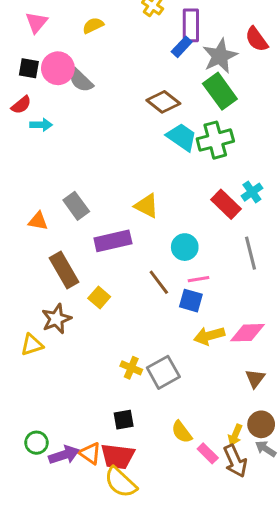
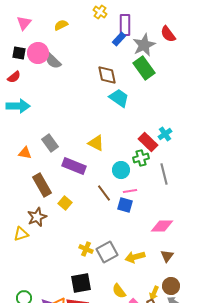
brown diamond: (163, 102) -> (107, 75), turned 40
cyan arrow: (41, 125) -> (18, 106), moved, size x1.6
green cross: (215, 140) -> (141, 158), moved, size x0.7
purple rectangle: (113, 241) -> (74, 166), turned 35
yellow arrow: (209, 336) -> (135, 257), moved
black square: (124, 420) -> (81, 283), size x1.5

